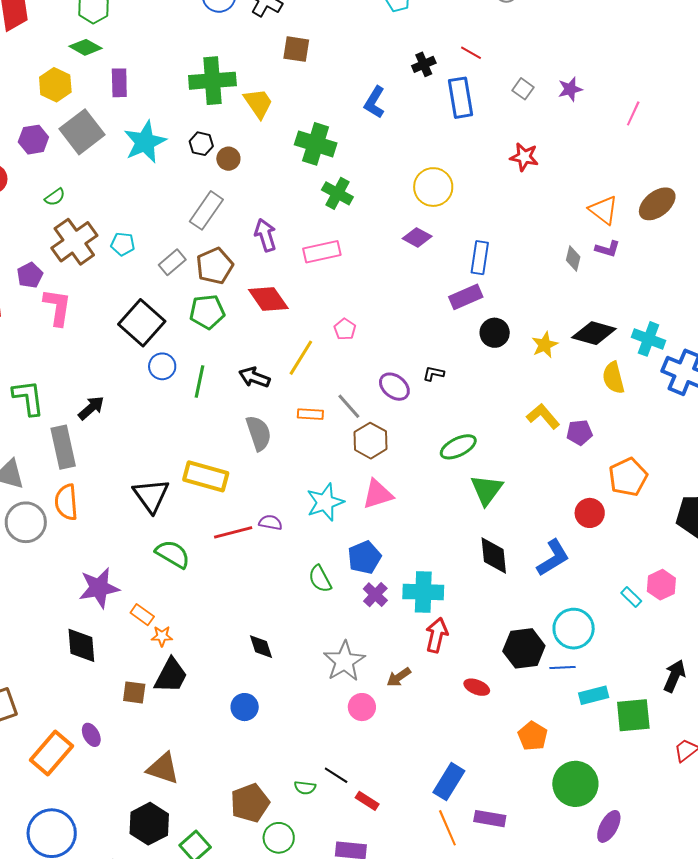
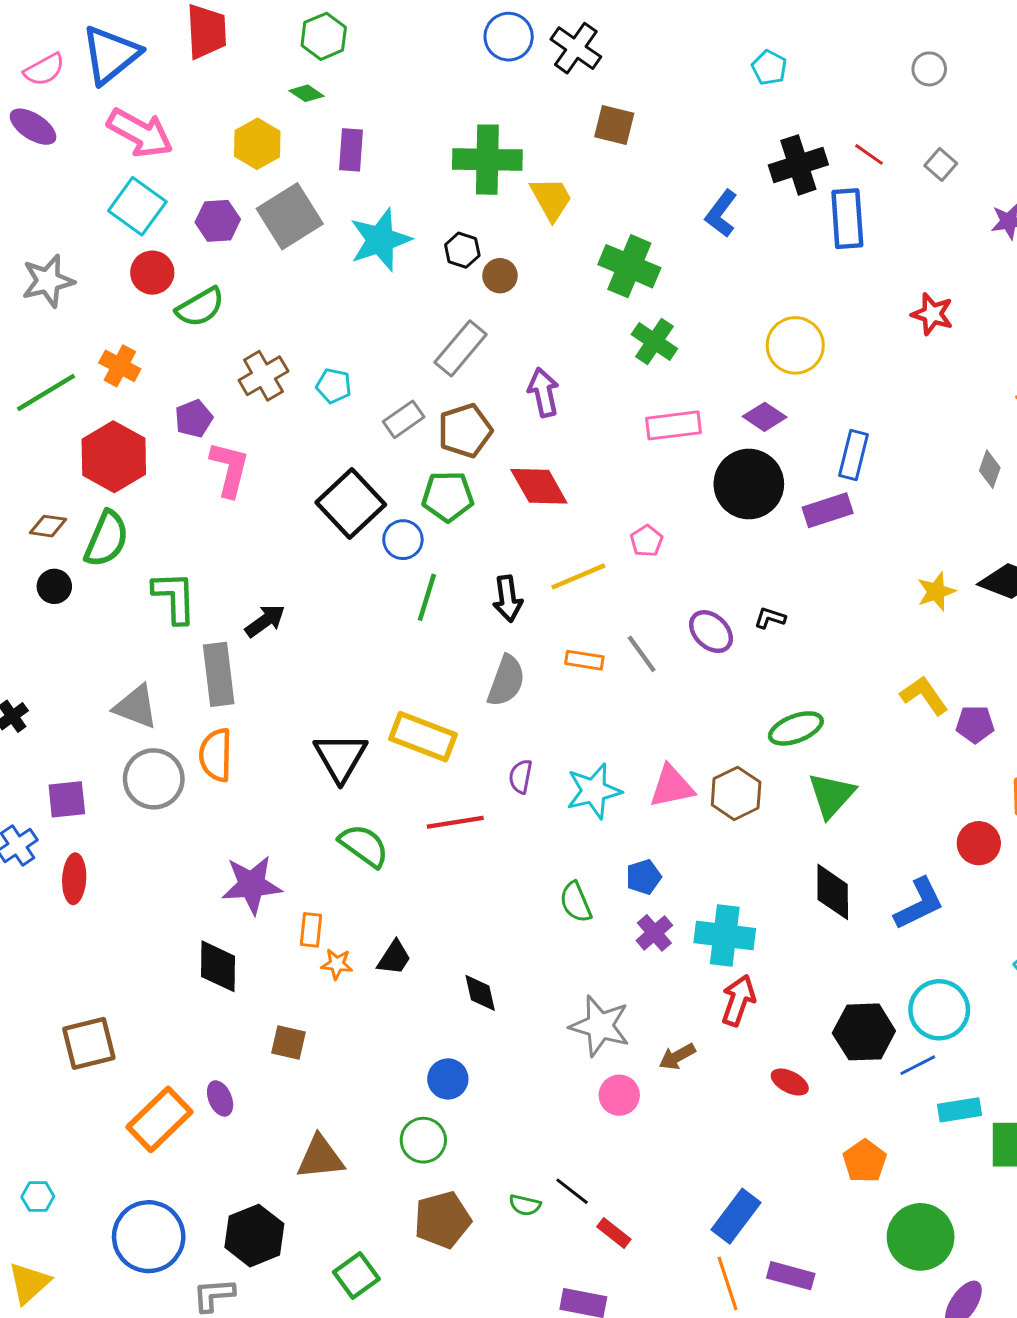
green diamond: (85, 47) -> (307, 93), size x0.7
black cross: (424, 64) -> (798, 165), size x1.6
gray square: (523, 89) -> (941, 165), moved
green semicircle: (55, 197) -> (200, 307), moved, size x1.6
brown cross: (74, 242) -> (263, 376), size x0.7
pink rectangle: (322, 252) -> (674, 425), moved
black circle: (495, 333) -> (749, 484), moved, size x1.6
yellow line: (301, 358) -> (578, 576), turned 30
blue circle: (162, 366) -> (403, 540), moved
black arrow: (254, 377) -> (508, 599), turned -124
gray semicircle: (259, 433) -> (506, 681), turned 33
brown hexagon: (371, 441) -> (736, 793), moved
purple semicircle: (270, 522) -> (521, 776), moved, turned -95
blue pentagon: (364, 557) -> (644, 877), size x0.7
orange rectangle: (142, 615) -> (311, 930), turned 55
gray star: (344, 661) -> (600, 1026), turned -30
blue line: (562, 668) -> (918, 1065), turned -30
black trapezoid: (171, 676) -> (394, 958), moved, size x0.7
brown triangle: (163, 768) -> (320, 1157), turned -30
black hexagon: (149, 824) -> (254, 1236), moved
green circle: (279, 838) -> (423, 1140), moved

